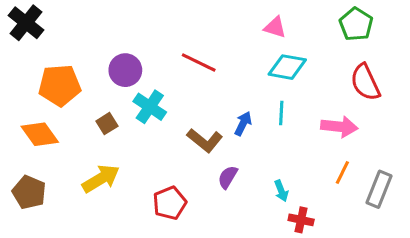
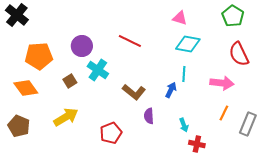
blue arrow: (243, 124) -> (171, 90), moved
purple semicircle: (228, 177) -> (149, 116), turned -35

